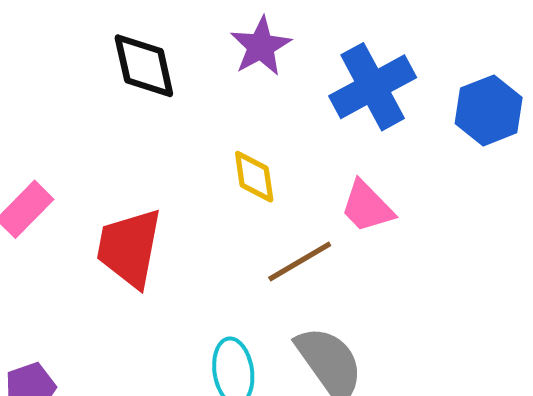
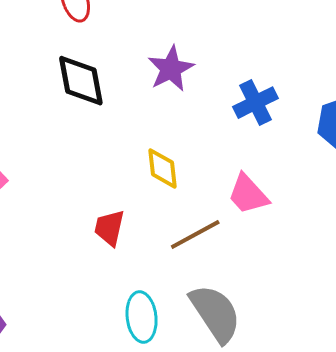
blue cross: (373, 87) -> (256, 103), size x0.7
red trapezoid: (129, 248) -> (109, 228), moved, size x0.6

